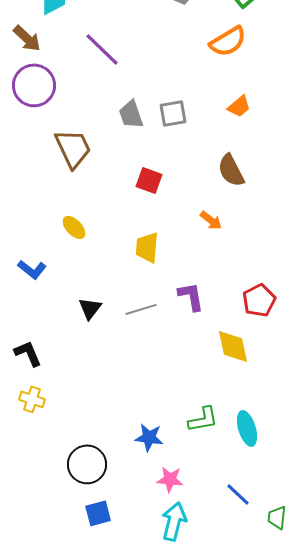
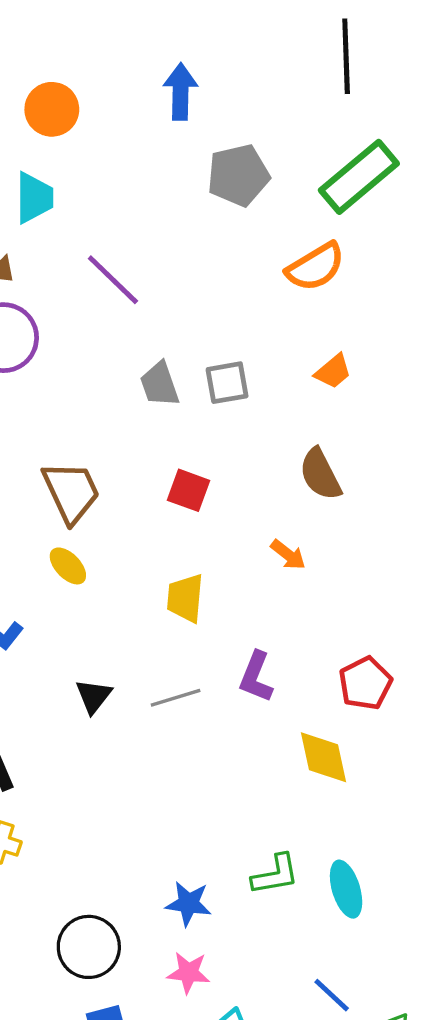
brown trapezoid: (73, 148) -> (71, 492), moved
purple L-shape: (191, 296) -> (256, 677), turned -148
pink star: (170, 479) -> (188, 973), moved

